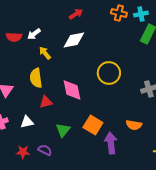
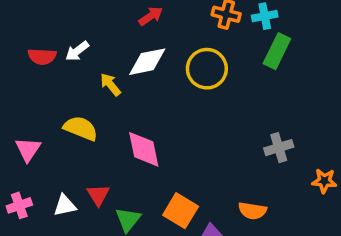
yellow arrow: (45, 53) -> (110, 84), moved
yellow circle: (109, 73) -> (207, 69), moved
yellow semicircle: (36, 78) -> (81, 128), turned 120
red triangle: (46, 102) -> (98, 195), moved, turned -48

